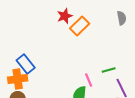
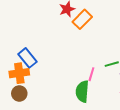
pink line: (89, 80) -> (91, 74), turned 40

